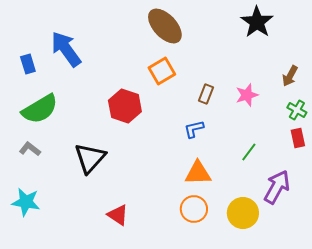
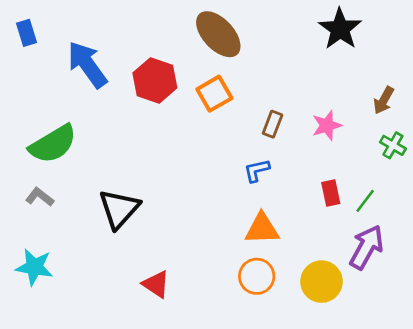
blue rectangle: (28, 64) -> (26, 33), moved
red hexagon: (125, 106) -> (155, 80), moved
red rectangle: (298, 138) -> (331, 193), moved
green line: (249, 152) -> (365, 201), moved

